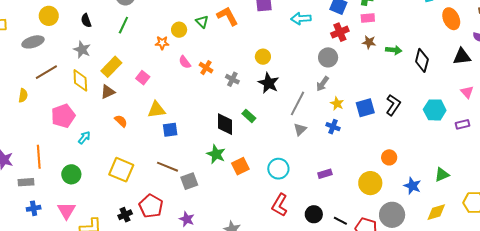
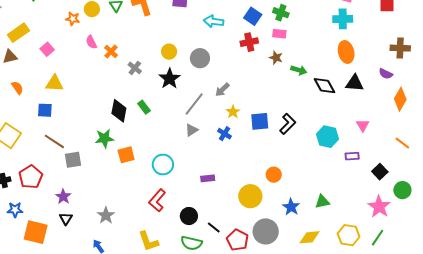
orange ellipse: (451, 19) -> (346, 52), moved
black triangle: (462, 56) -> (355, 83), moved
gray circle: (328, 57) -> (200, 58), moved
black diamond: (422, 60) -> (324, 86), turned -55
blue square: (170, 130) -> (45, 110), moved
green star: (216, 154) -> (104, 138), turned 30

